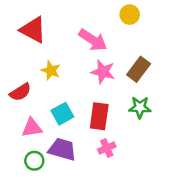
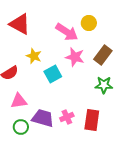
yellow circle: (130, 15) -> (89, 23), moved
cyan square: (62, 114) -> (53, 74), moved
red rectangle: (99, 116) -> (92, 120), moved
pink cross: (107, 148) -> (67, 117), moved

